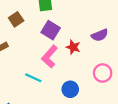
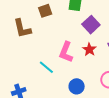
purple square: (51, 30) -> (91, 25), moved
pink L-shape: (50, 57) -> (66, 52), turned -35

